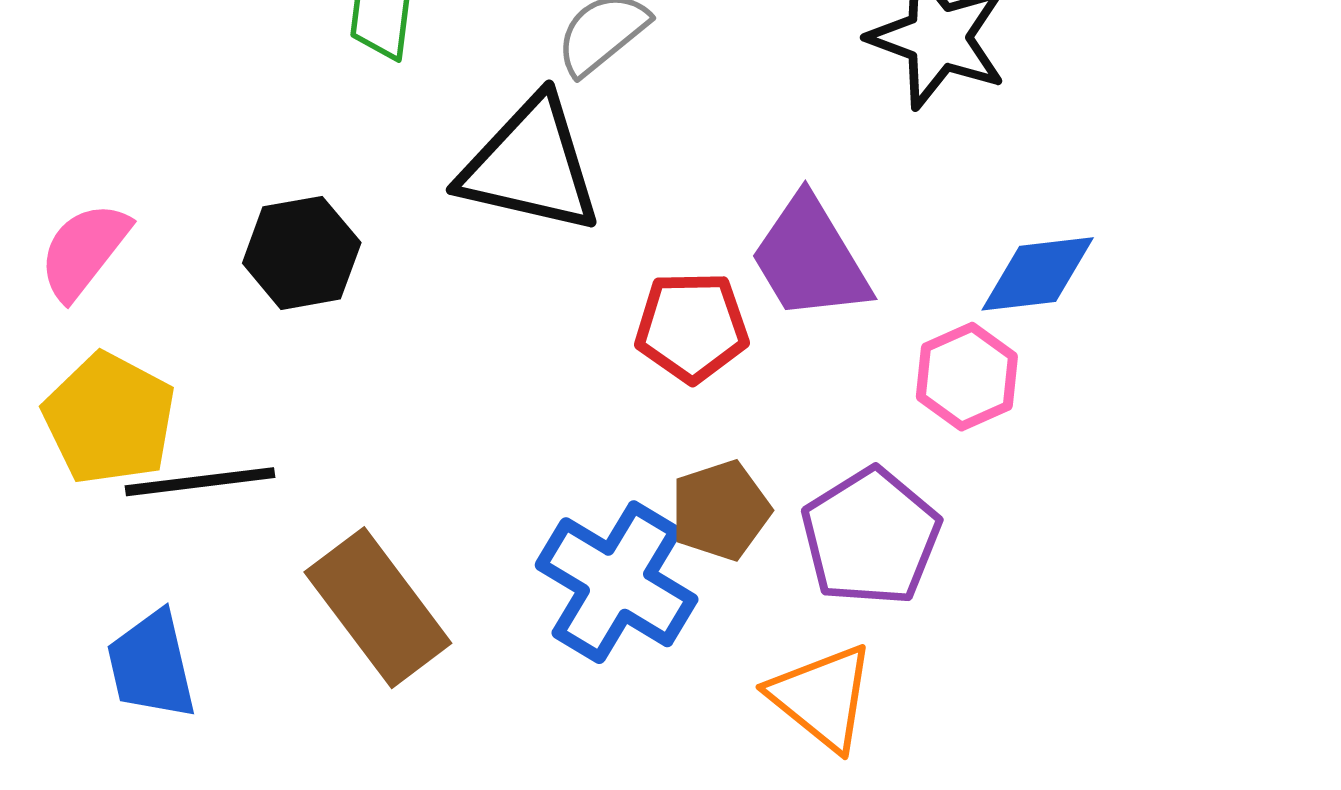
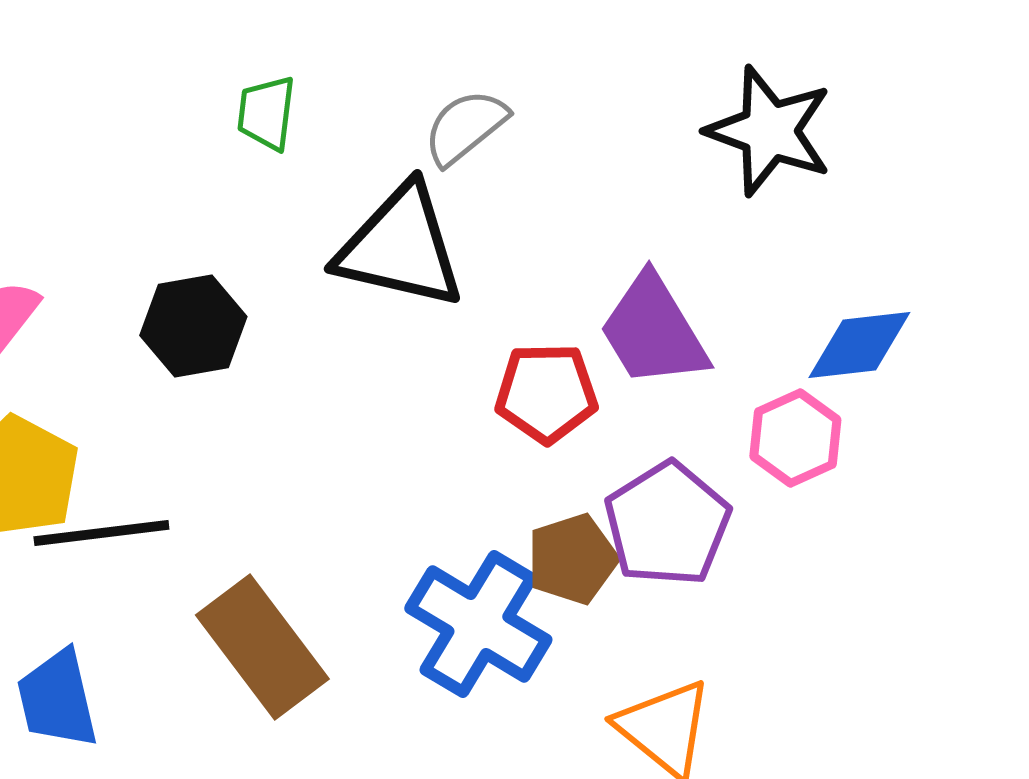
purple pentagon: (871, 537) -> (667, 524), moved

